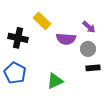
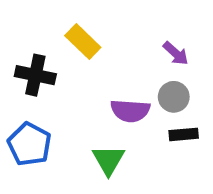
purple semicircle: (66, 39) -> (130, 111), moved
green triangle: (55, 81) -> (108, 160), turned -36

